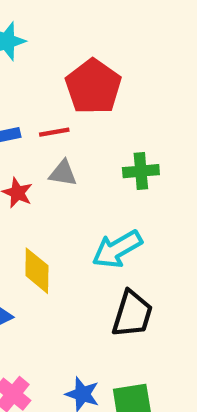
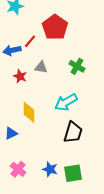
red line: (54, 132) -> (30, 41), moved, turned -40
green cross: (141, 171) -> (77, 66), turned 35

